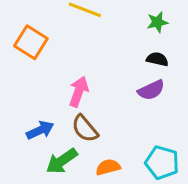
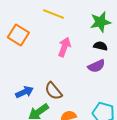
green star: (157, 22) -> (100, 22), size x1.5
pink arrow: (79, 92) -> (64, 47), moved

